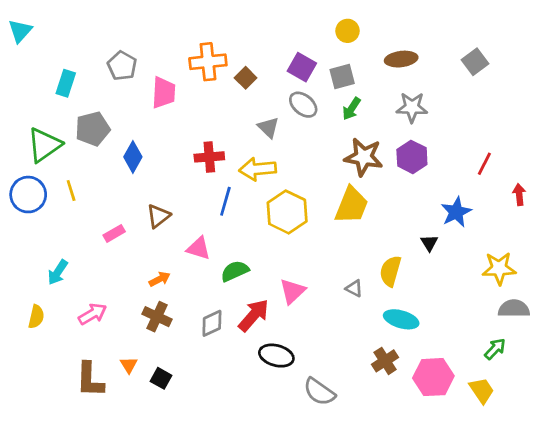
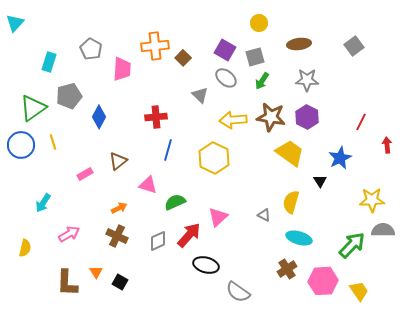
yellow arrow: (258, 169) -> (233, 120), moved
yellow trapezoid: (352, 205) -> (290, 153), moved, turned -76
yellow semicircle: (36, 317) -> (25, 248), moved
green arrow: (495, 349) -> (352, 245), moved, size x1.6

